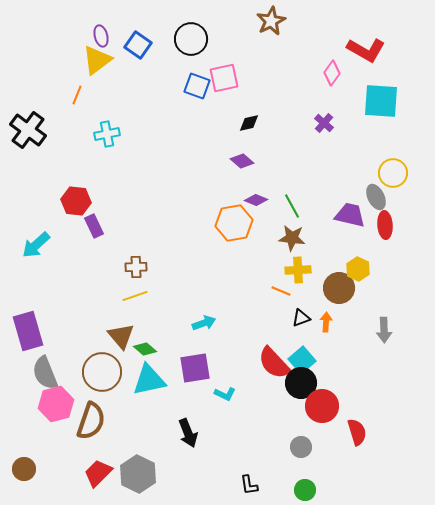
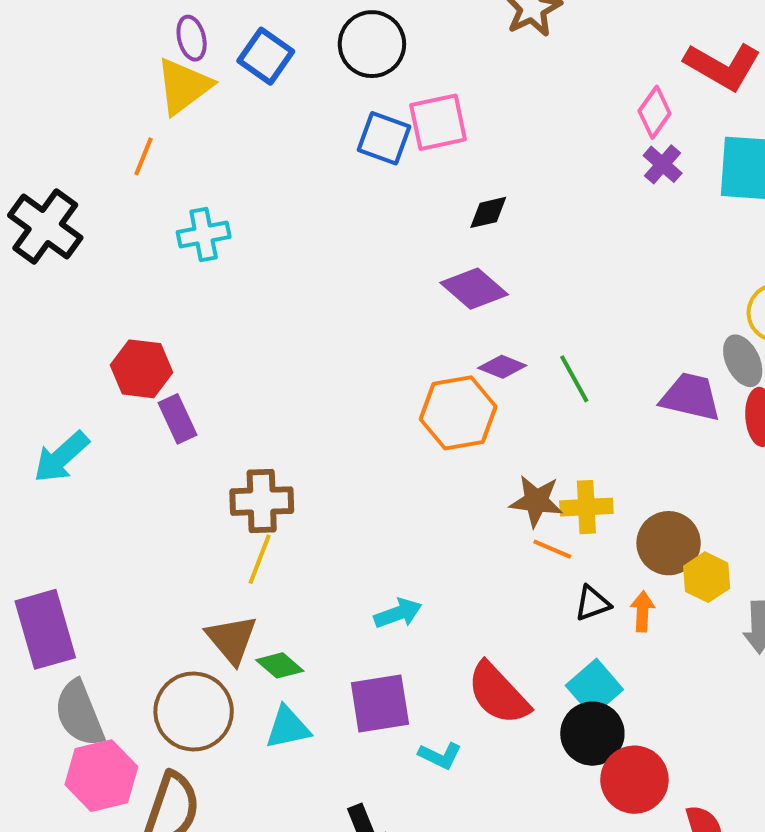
purple cross: (324, 123) -> (663, 164), moved
purple diamond: (242, 161) -> (474, 289), size x1.4
brown star: (292, 238) -> (536, 501), moved
brown cross: (136, 267) -> (262, 501), size x1.4
yellow hexagon: (358, 269) -> (707, 577), moved
yellow line: (135, 296) -> (260, 559), turned -50
red semicircle: (274, 363) -> (498, 693), moved
cyan triangle: (149, 380) -> (288, 728), size x0.7

